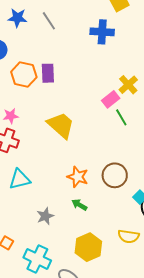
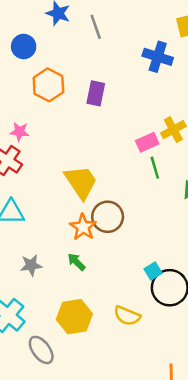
purple rectangle: (48, 73) -> (96, 93), moved
yellow trapezoid: (61, 125) -> (81, 182), moved
brown circle: (115, 175) -> (108, 217), moved

